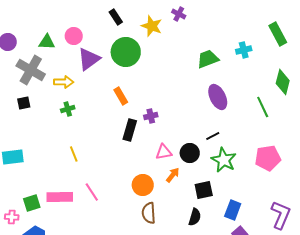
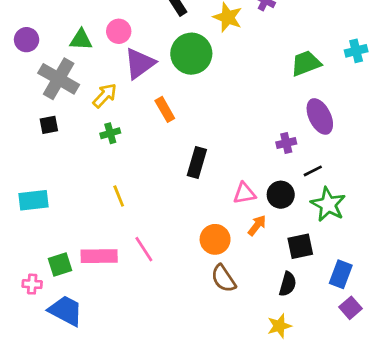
yellow arrow: (64, 82) -> (105, 96), turned -48
orange rectangle: (121, 96) -> (165, 109), moved
purple cross: (151, 116) -> (286, 143), moved
brown semicircle: (149, 213) -> (223, 278), turned -30

